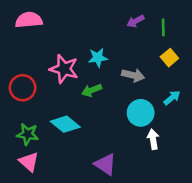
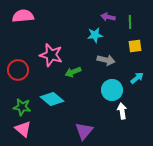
purple arrow: (136, 21) -> (108, 17), turned 40
cyan star: (98, 58) -> (95, 35), moved
yellow square: (169, 58) -> (135, 46), turned 32
purple triangle: (105, 164) -> (84, 131), turned 36

